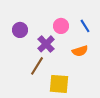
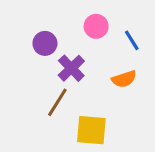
pink circle: (61, 26) -> (96, 26), moved
purple circle: (20, 30) -> (45, 43), moved

